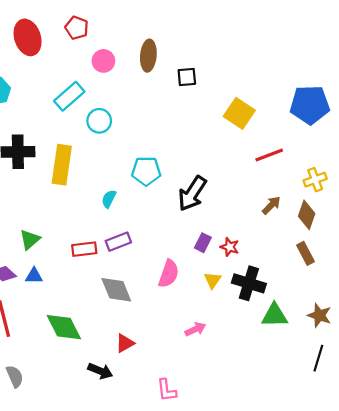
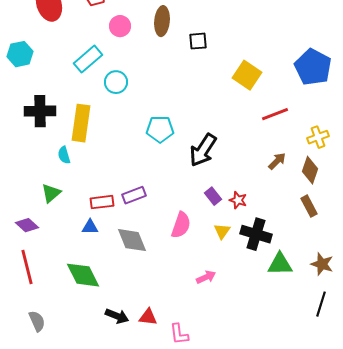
blue pentagon: (310, 105) -> (313, 67), turned 30
cyan semicircle: (109, 199) -> (64, 155), moved, turned -42
purple rectangle: (203, 243) -> (213, 196), turned -66
blue triangle: (34, 276) -> (90, 227), moved
red triangle: (125, 343) -> (148, 317), moved, turned 36

